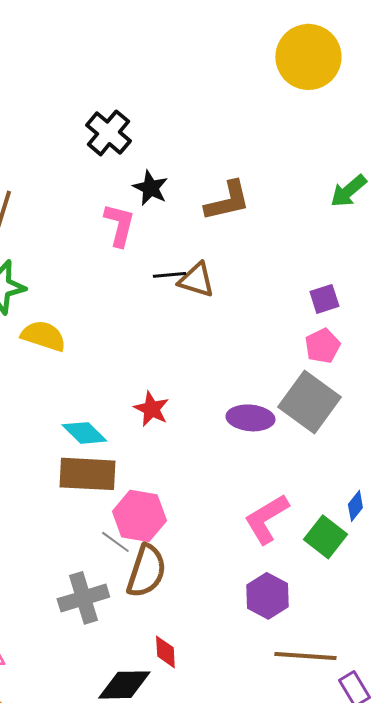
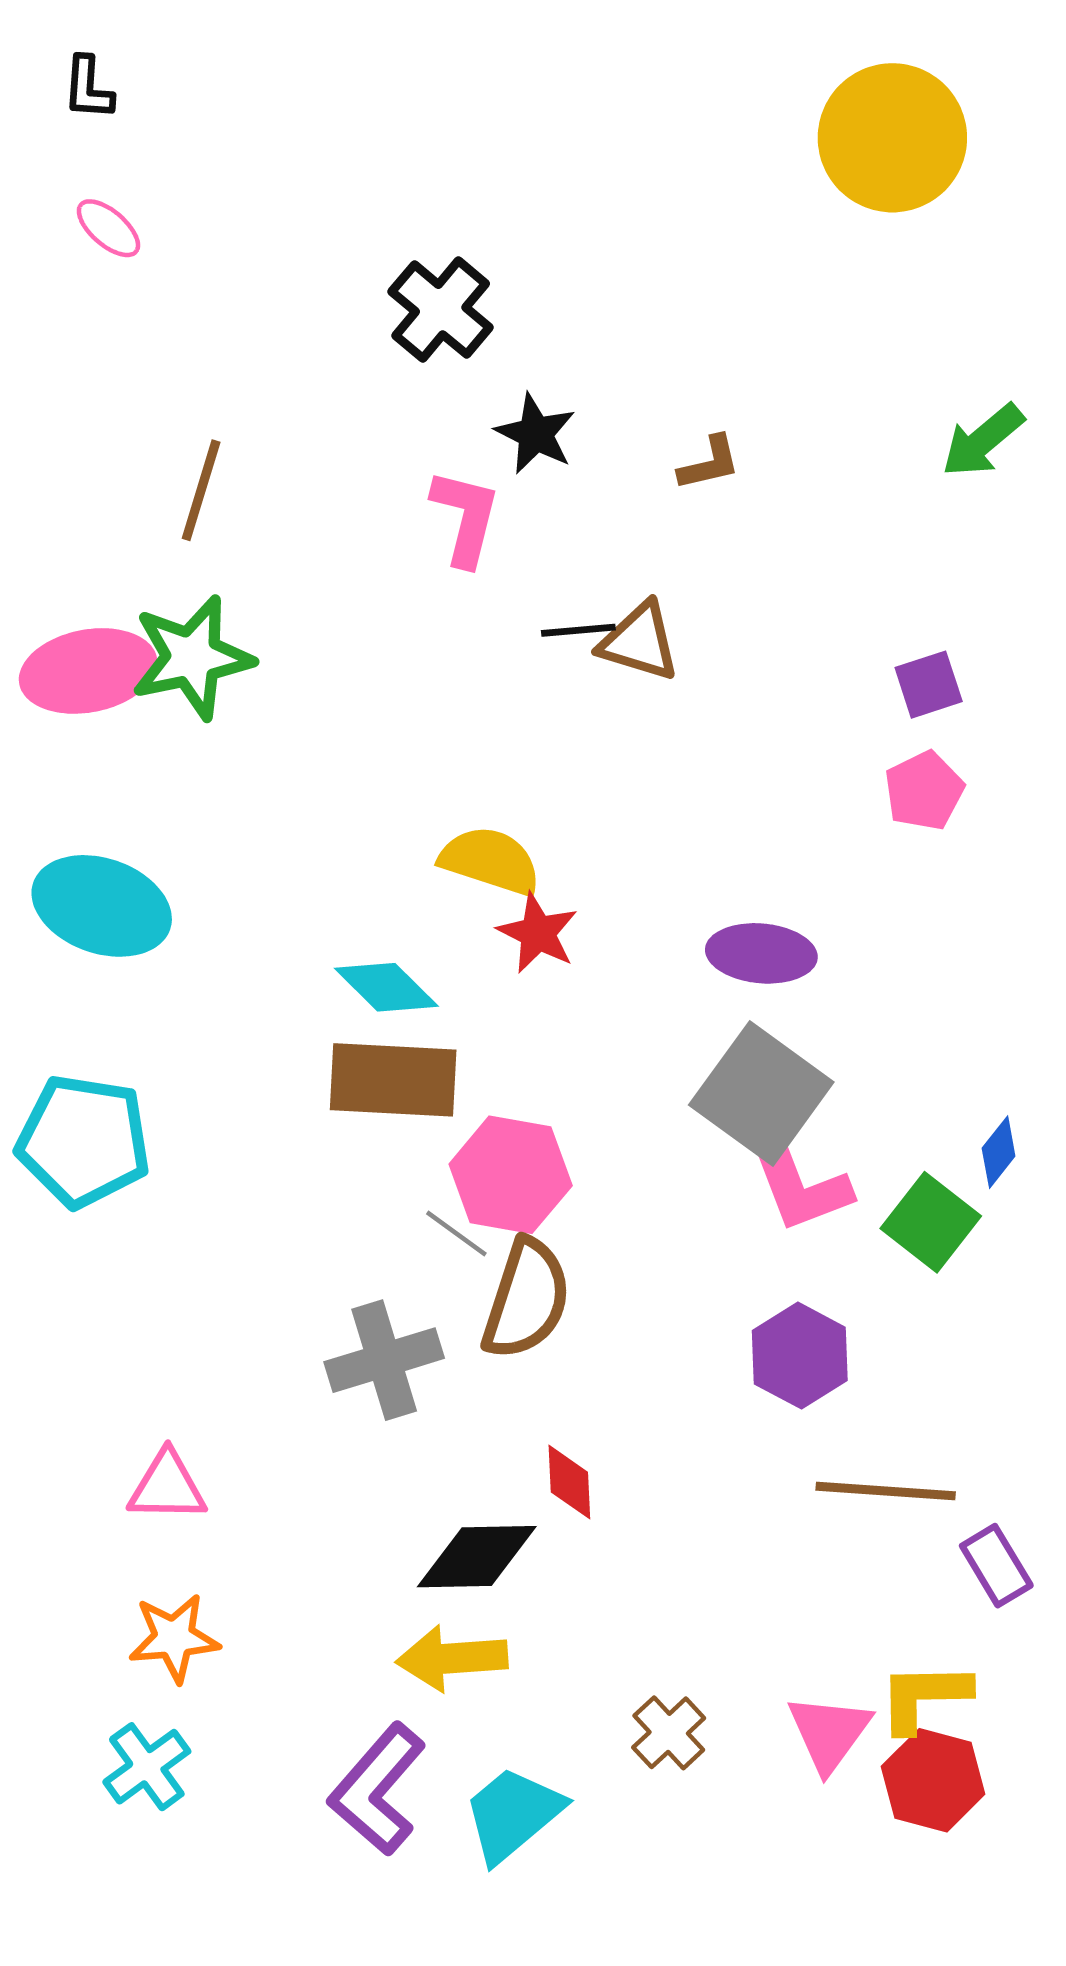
brown L-shape: (227, 201) -> (709, 463), size x0.6
yellow semicircle: (43, 336) -> (490, 861), moved
gray square: (309, 402) -> (761, 1093), moved
pink L-shape: (266, 519) -> (798, 1182), turned -80

